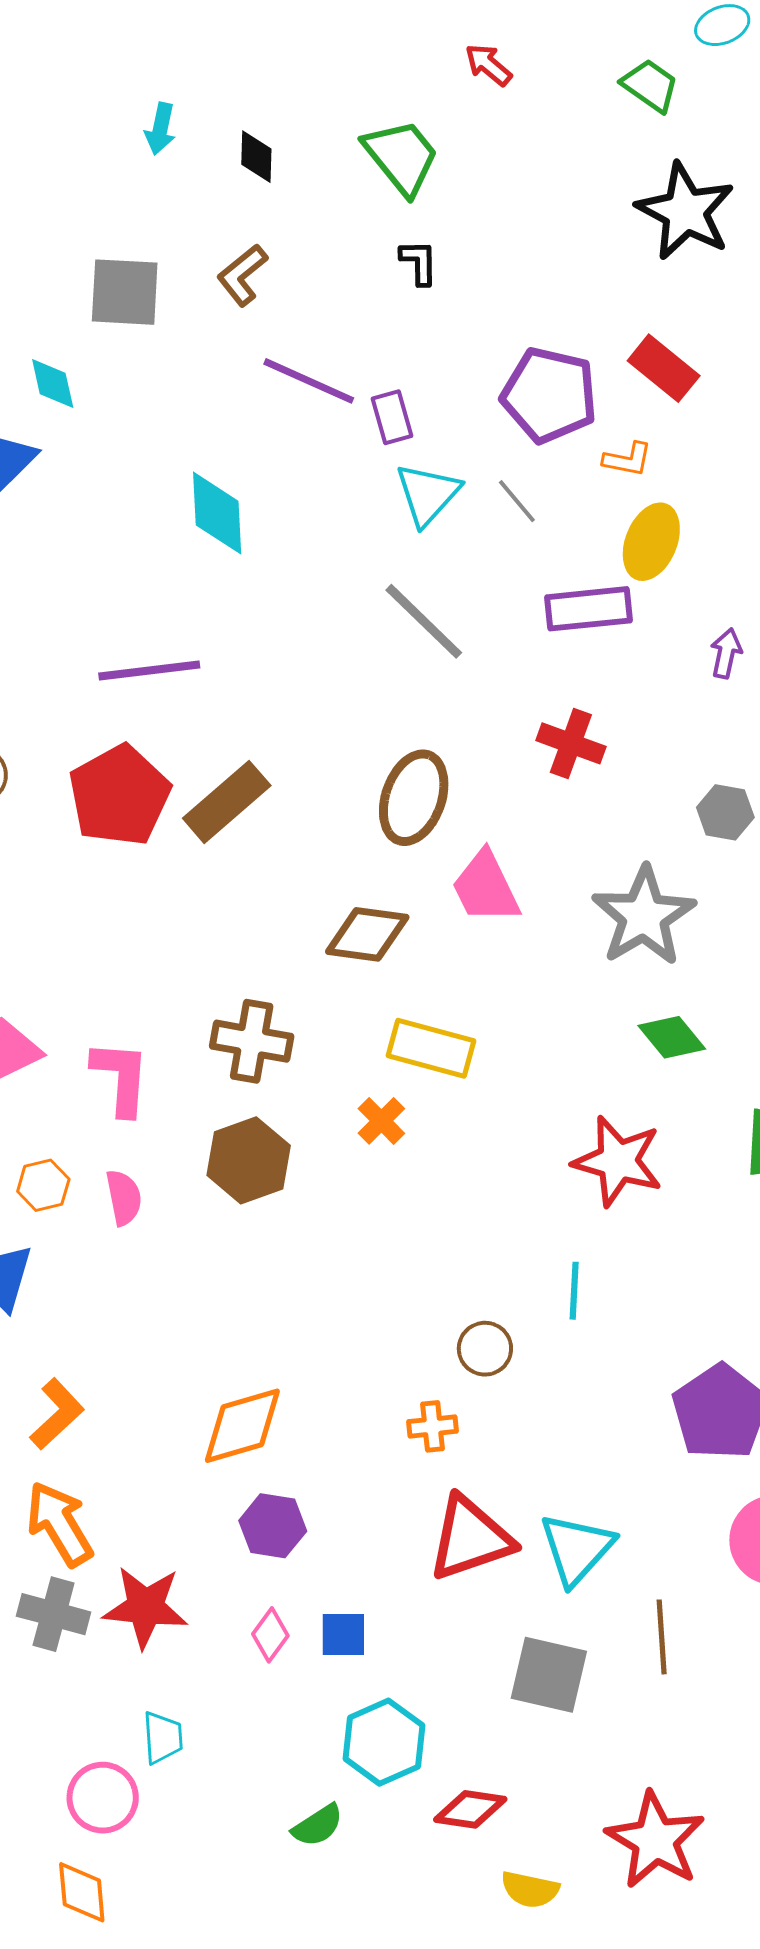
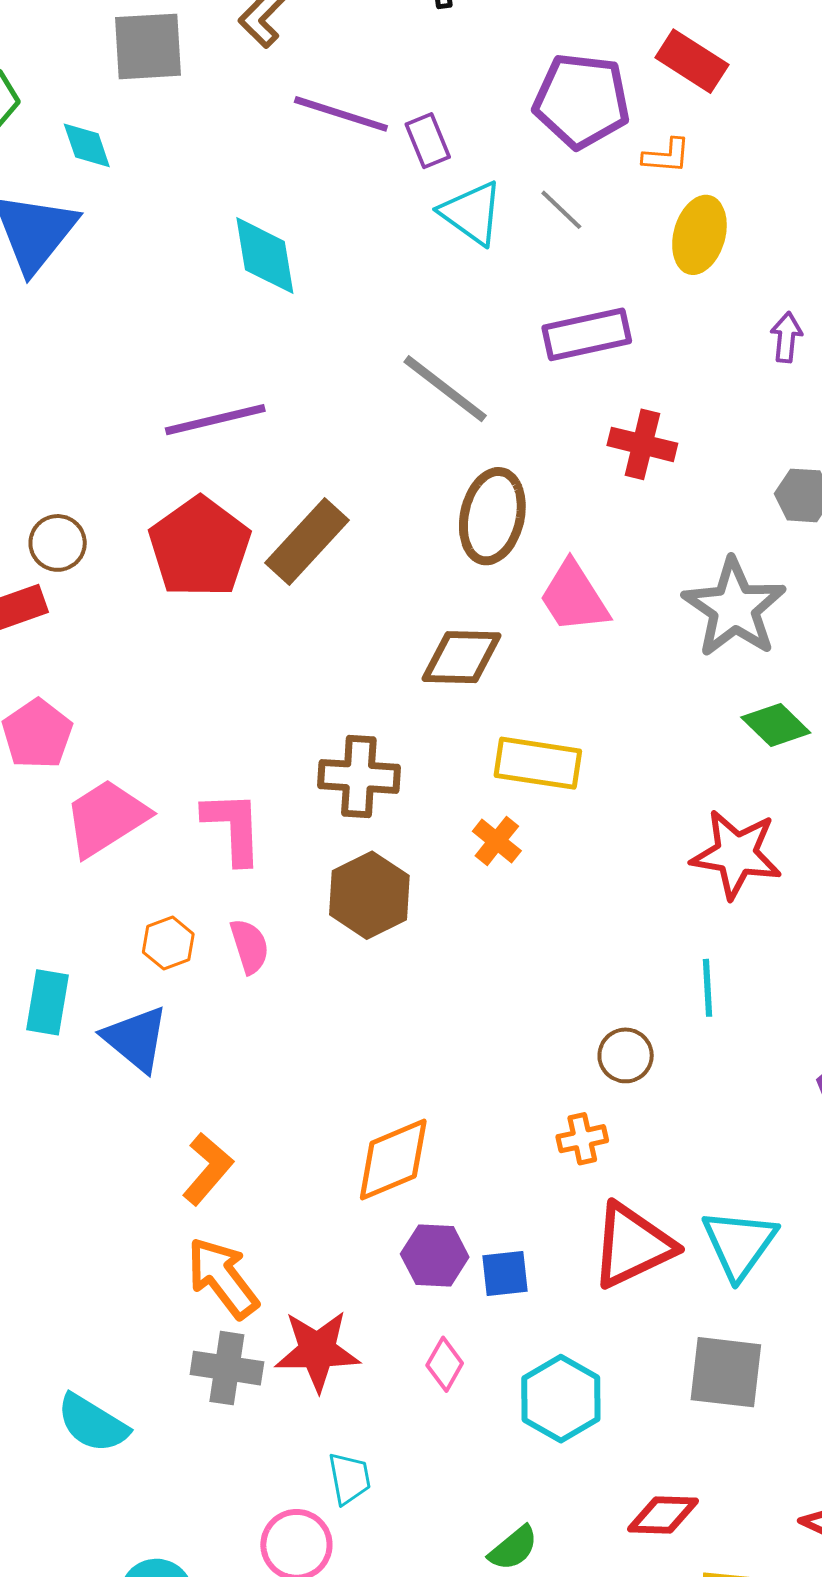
cyan triangle: (428, 494) -> (472, 213), turned -30
purple rectangle: (588, 609) -> (587, 334), moved
gray line: (424, 621) -> (445, 389), moved
blue square: (343, 1635) -> (505, 1273), moved
cyan hexagon: (384, 1742) -> (561, 1399), moved

